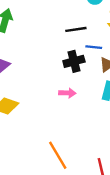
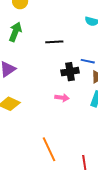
black line: (76, 29) -> (54, 42), moved

